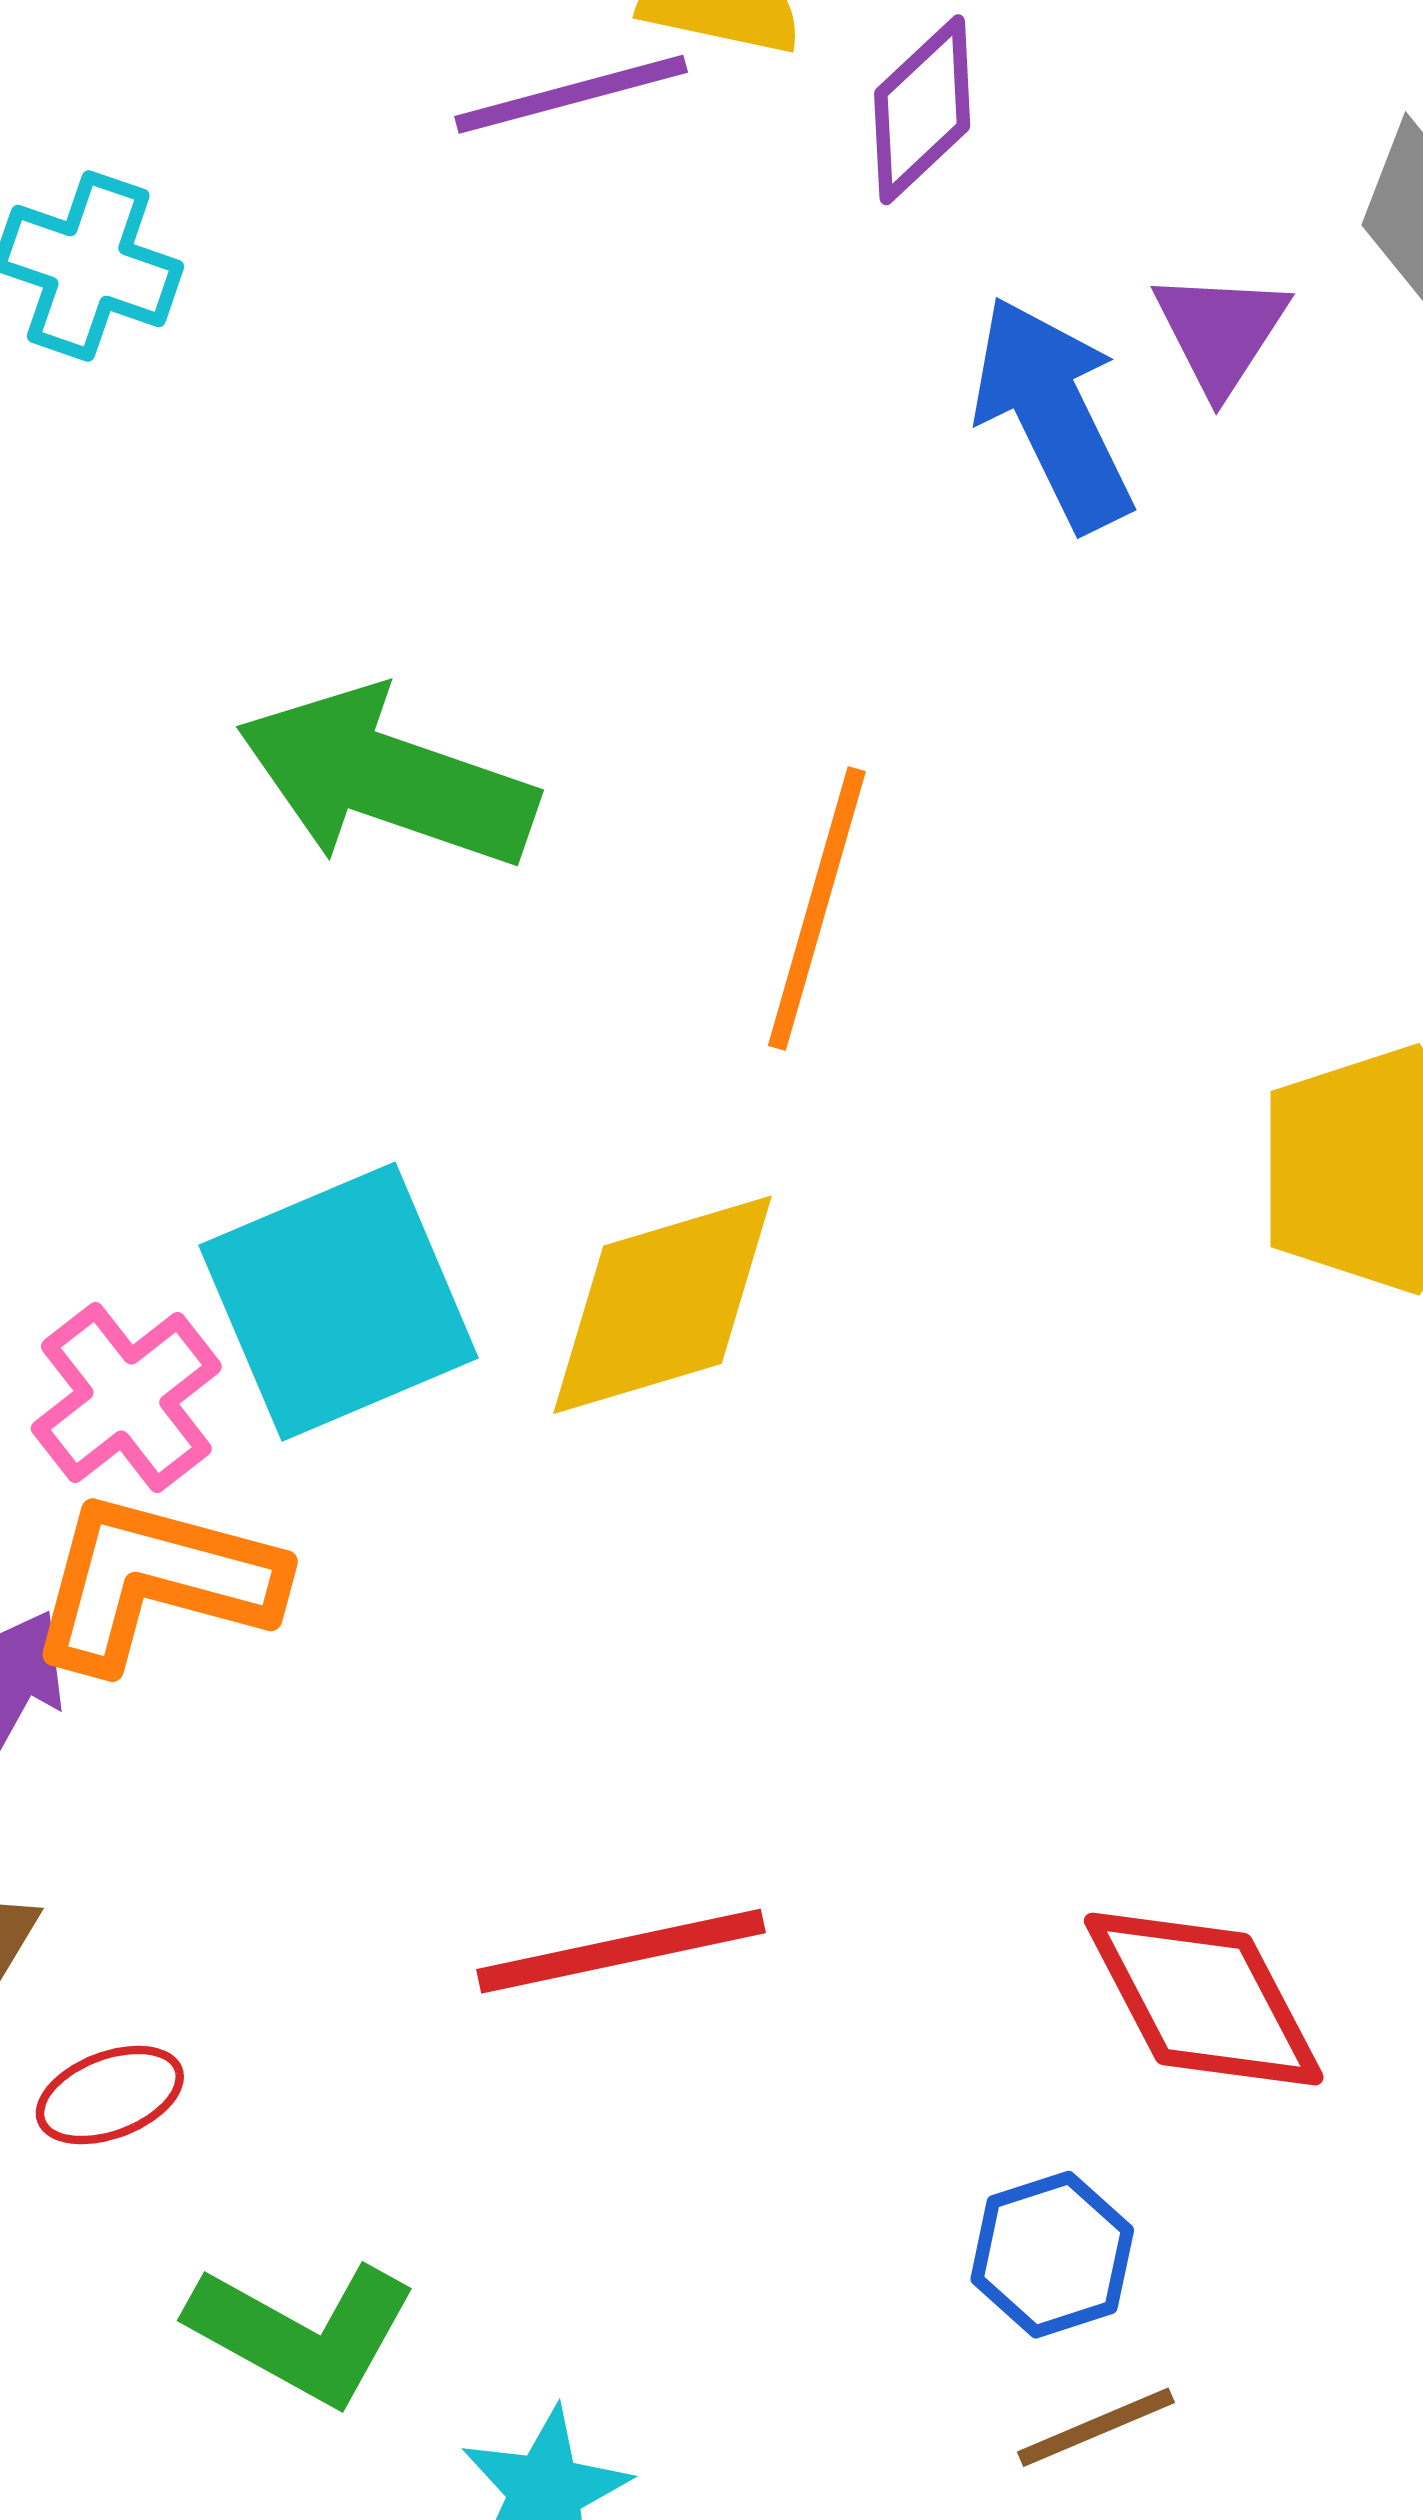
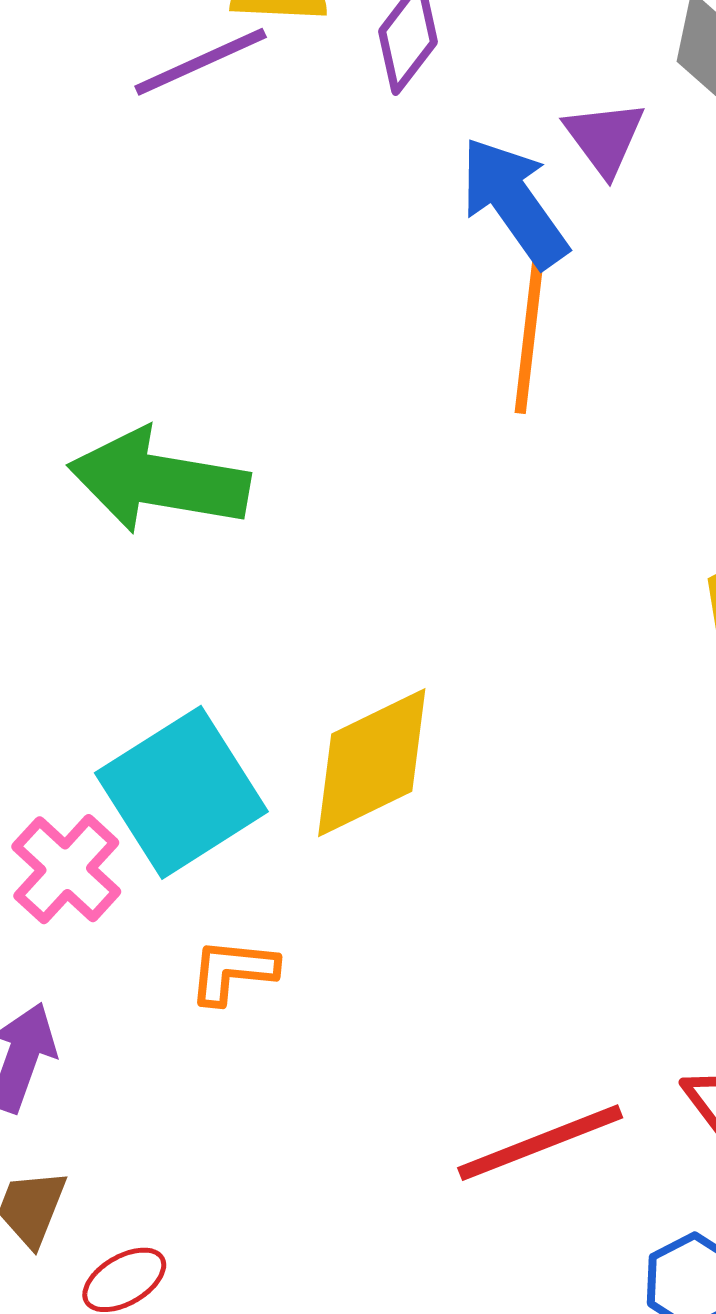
orange line: (817, 908) -> (530, 328), moved
orange L-shape: (155, 1582) -> (233, 971), moved, size x0.6
red line: (621, 1951) -> (540, 1143), moved

